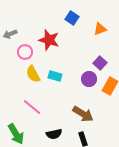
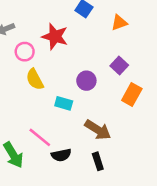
cyan rectangle: (55, 76) -> (64, 103), moved
purple circle: (89, 79) -> (86, 81), moved
pink line: (32, 107) -> (40, 137), moved

